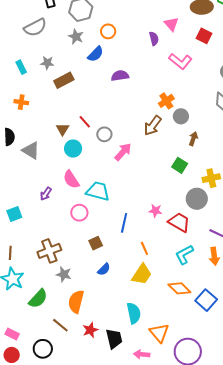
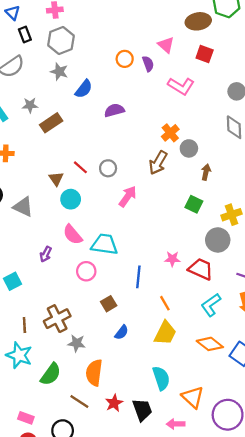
orange circle: (108, 31) -> (125, 59), moved
gray circle: (104, 134) -> (108, 168), moved
brown line: (10, 253) -> (24, 325), moved

